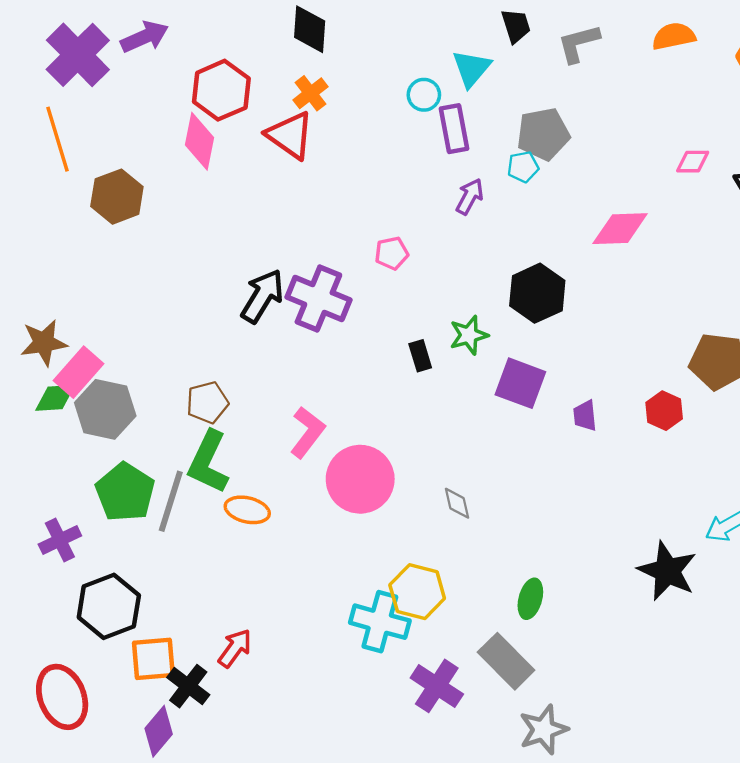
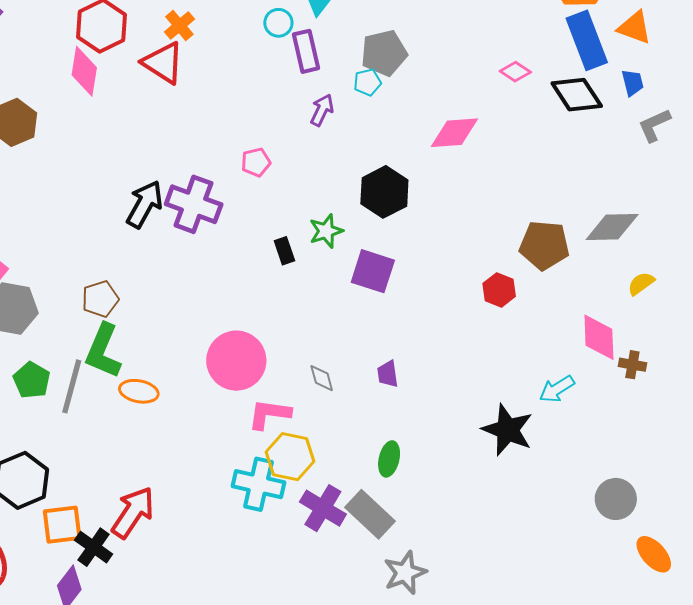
pink diamond: (693, 162) -> (515, 72), turned 36
purple trapezoid: (585, 416) -> (388, 374), moved
pink L-shape: (307, 432) -> (269, 414), moved, turned -117
green pentagon: (125, 492) -> (32, 380), size x0.7
red arrow: (235, 648) -> (133, 512), size x1.5
purple cross: (437, 686) -> (323, 508), moved

